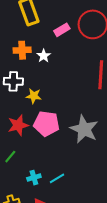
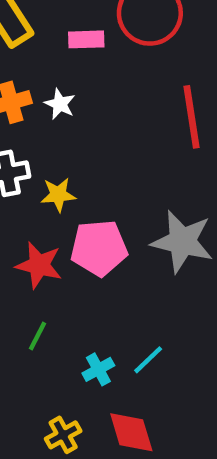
pink rectangle: (62, 30) -> (86, 39), turned 42
red star: (18, 125) -> (39, 265), turned -30

